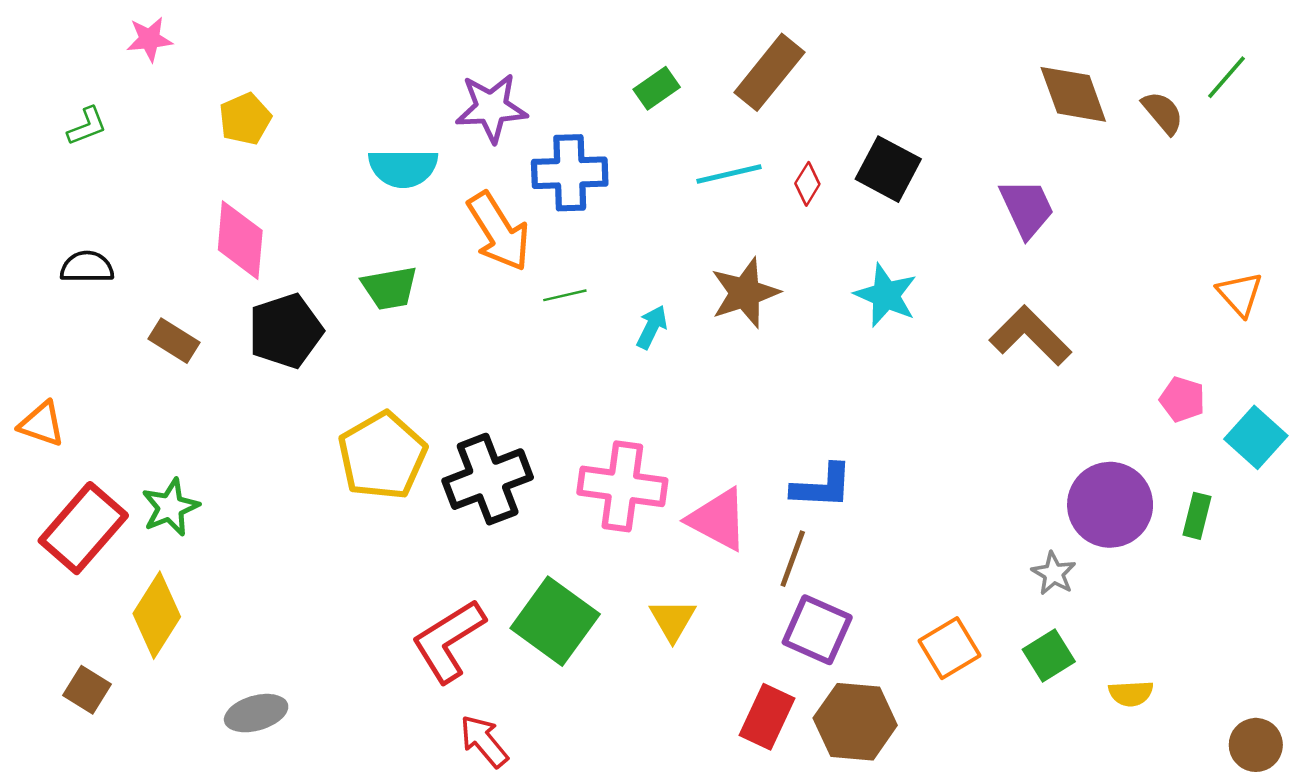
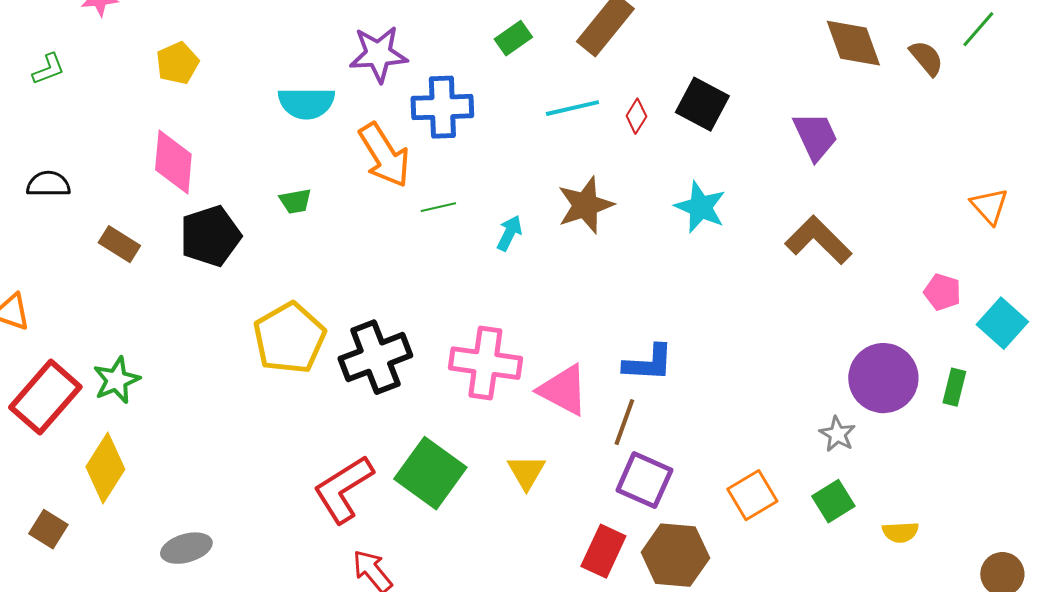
green trapezoid: (390, 288) -> (295, 201), size x0.7

